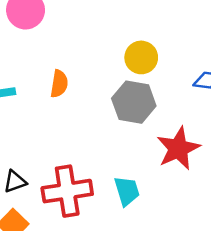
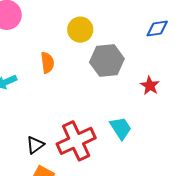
yellow circle: (141, 57) -> (80, 30), moved
red star: (178, 148) -> (150, 86), size x0.6

